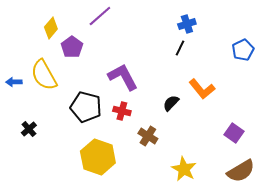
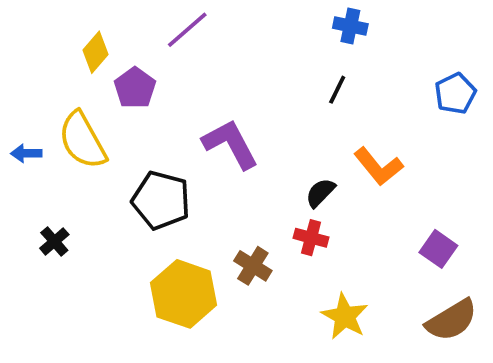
blue cross: (187, 24) -> (350, 26), moved, turned 30
red cross: (122, 111) -> (311, 238), moved
brown cross: (148, 136) -> (253, 266), moved

